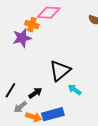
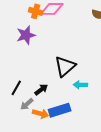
orange cross: (32, 25) -> (36, 11), moved
cyan arrow: (75, 90) -> (80, 85), turned -32

